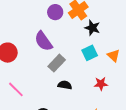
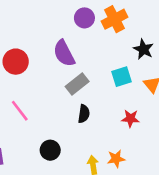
black star: (92, 28) -> (143, 49), moved
black semicircle: (65, 85) -> (84, 114), turned 80

